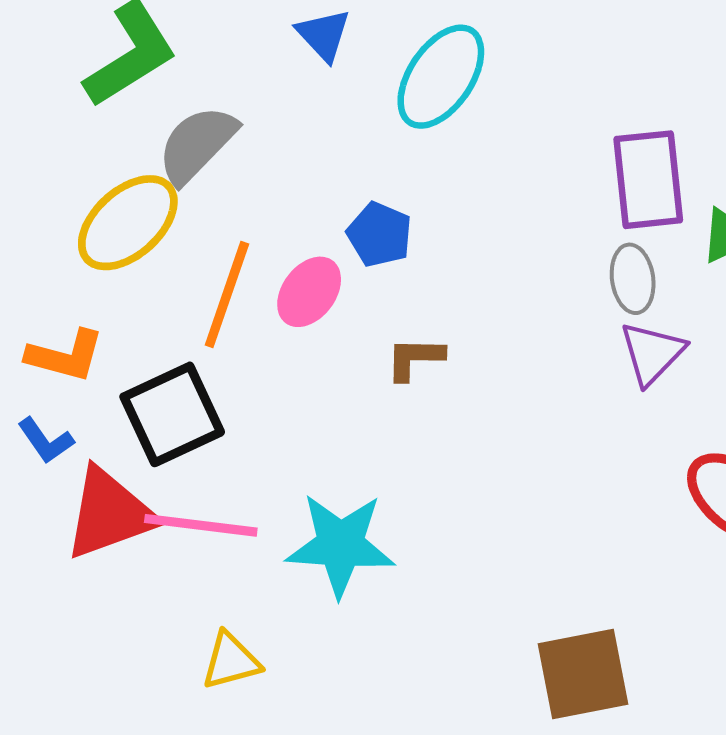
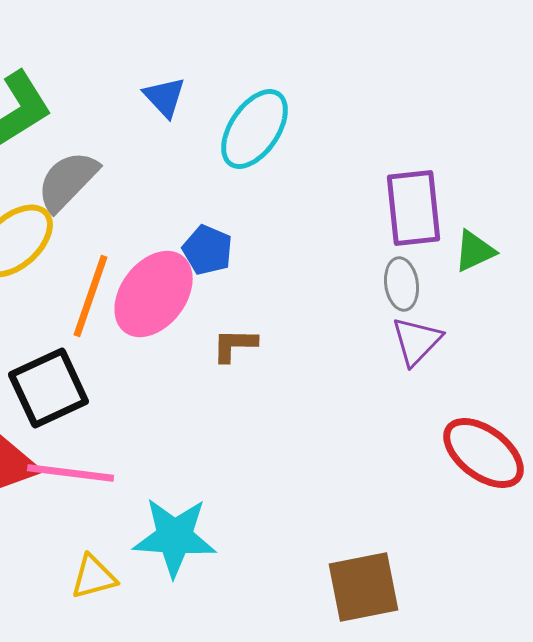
pink ellipse: (309, 292) -> (154, 294), size x1.6
cyan star: (340, 545) -> (175, 537), moved

